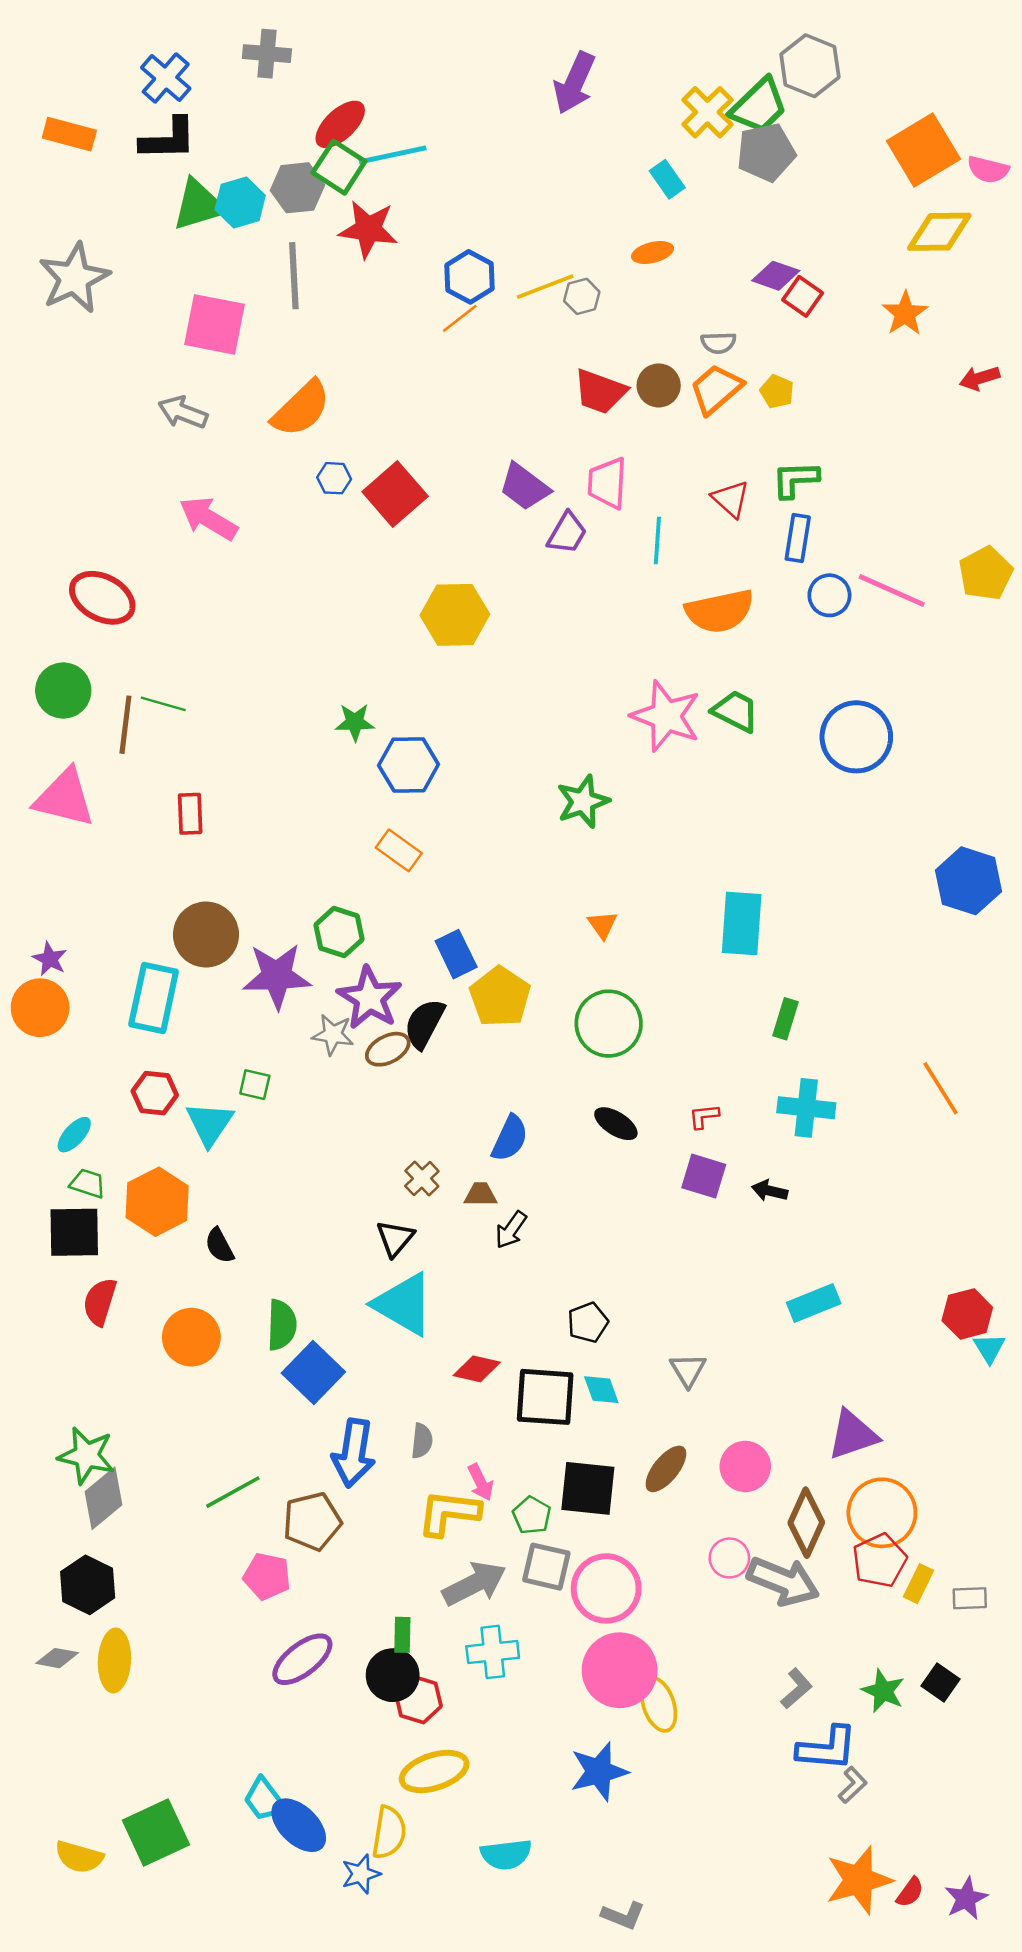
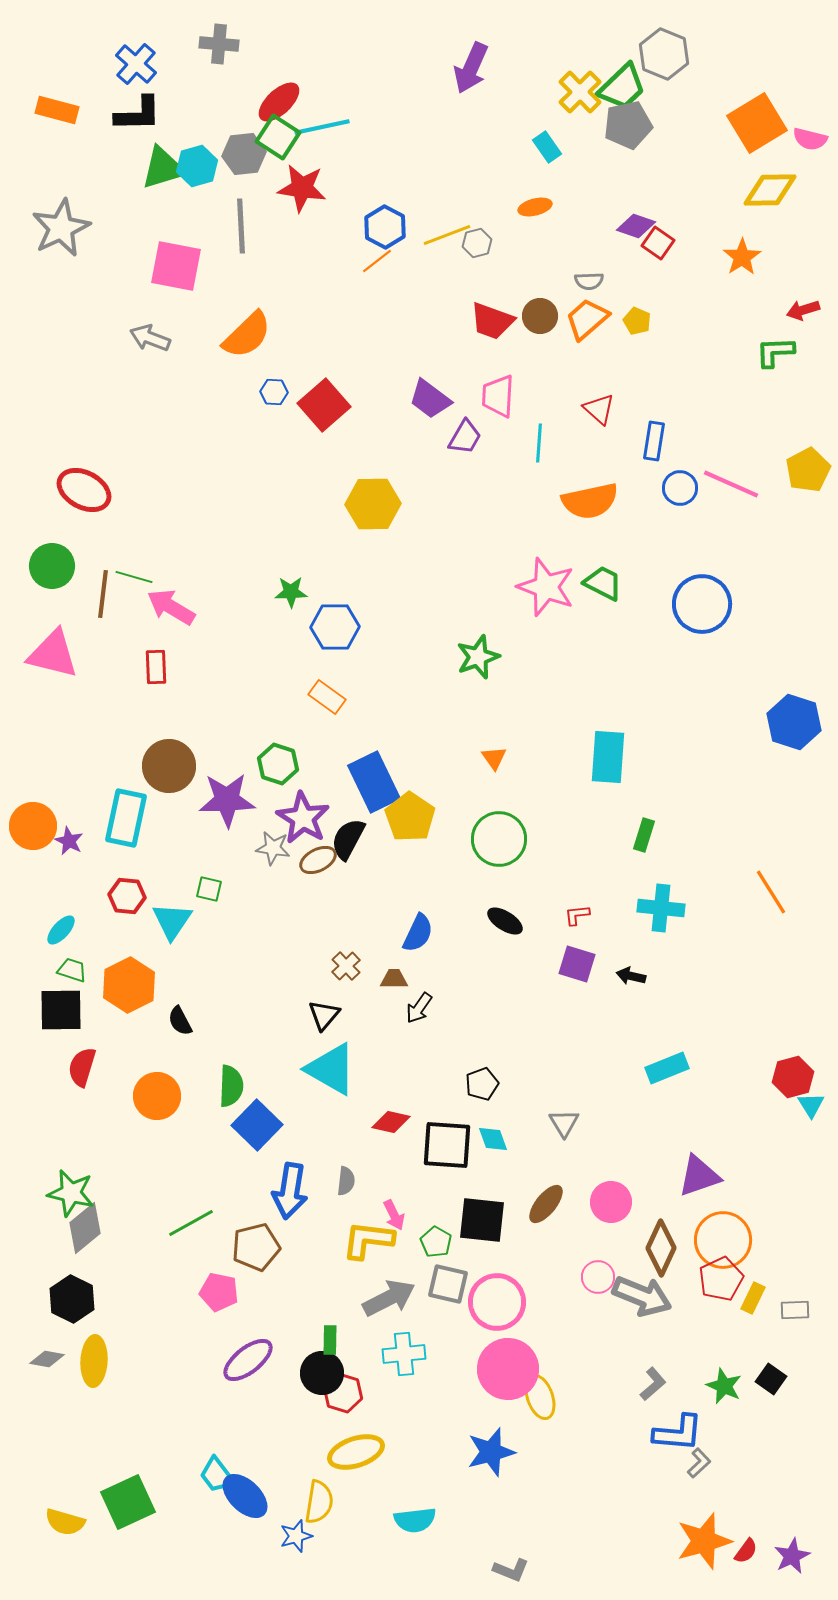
green L-shape: (795, 479) -> (775, 352), moved
pink arrow: (208, 518) -> (171, 607), moved
blue rectangle: (456, 954) -> (374, 782), size x1.5
purple star: (50, 959) -> (69, 841), moved

